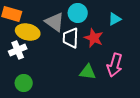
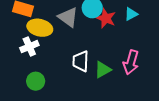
white trapezoid: (71, 38) -> (81, 61), moved
red star: (94, 38) -> (106, 18), moved
green triangle: (88, 72) -> (103, 70), turned -36

